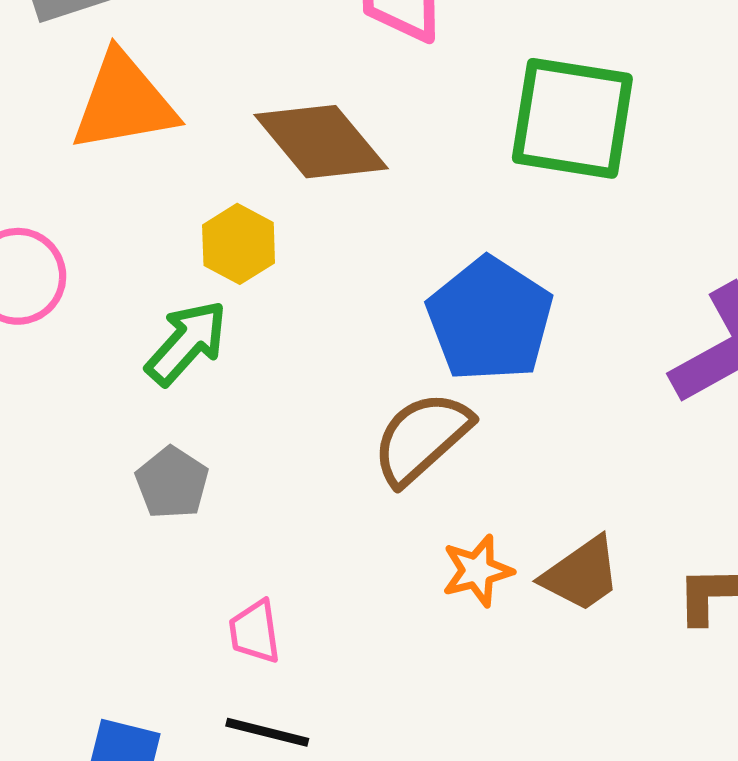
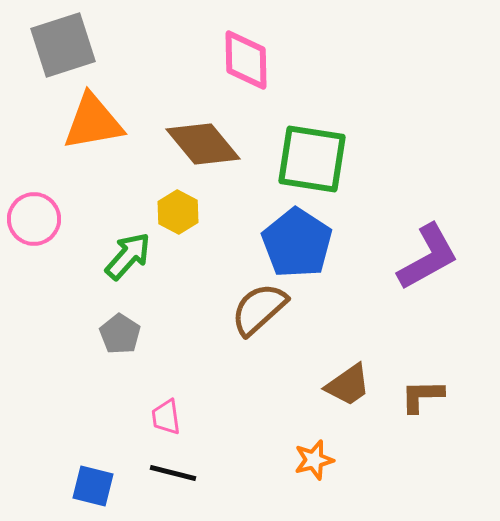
green square: (572, 118) -> (312, 159), moved
yellow hexagon: (239, 244) -> (178, 212), moved
orange star: (477, 571) -> (314, 460), moved

